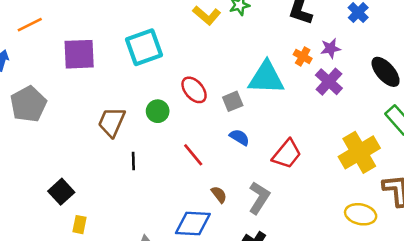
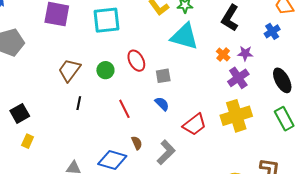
cyan triangle: (266, 78) -> (184, 36), moved
yellow cross: (359, 152) -> (236, 116), moved

